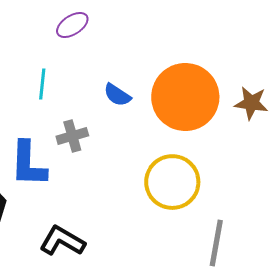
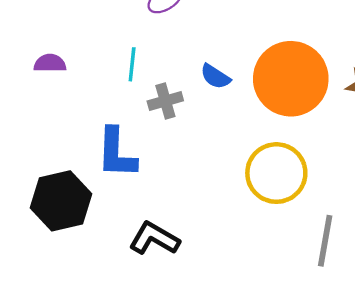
gray cross: (72, 136) -> (165, 101), moved

